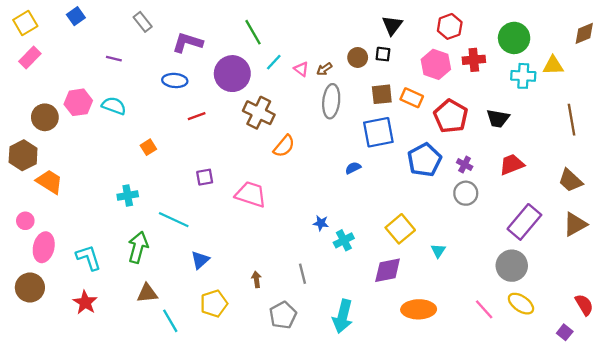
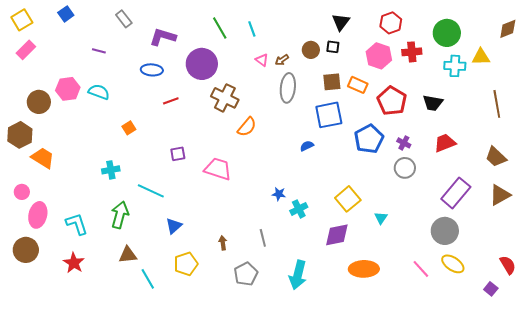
cyan line: (274, 62) -> (252, 29), moved, turned -63

